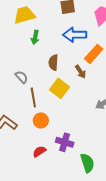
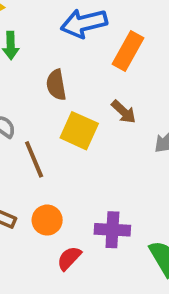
brown arrow: (81, 72) -> (124, 112), moved
orange circle: (41, 120) -> (47, 220), moved

